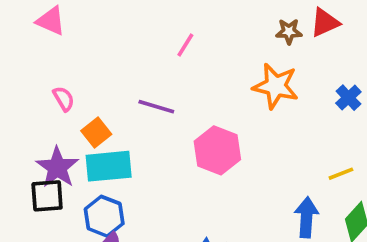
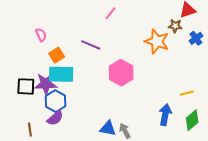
brown star: (289, 32) -> (175, 26), moved
blue cross: (348, 98) -> (196, 38), moved
purple star: (57, 167) -> (46, 84), moved, turned 30

